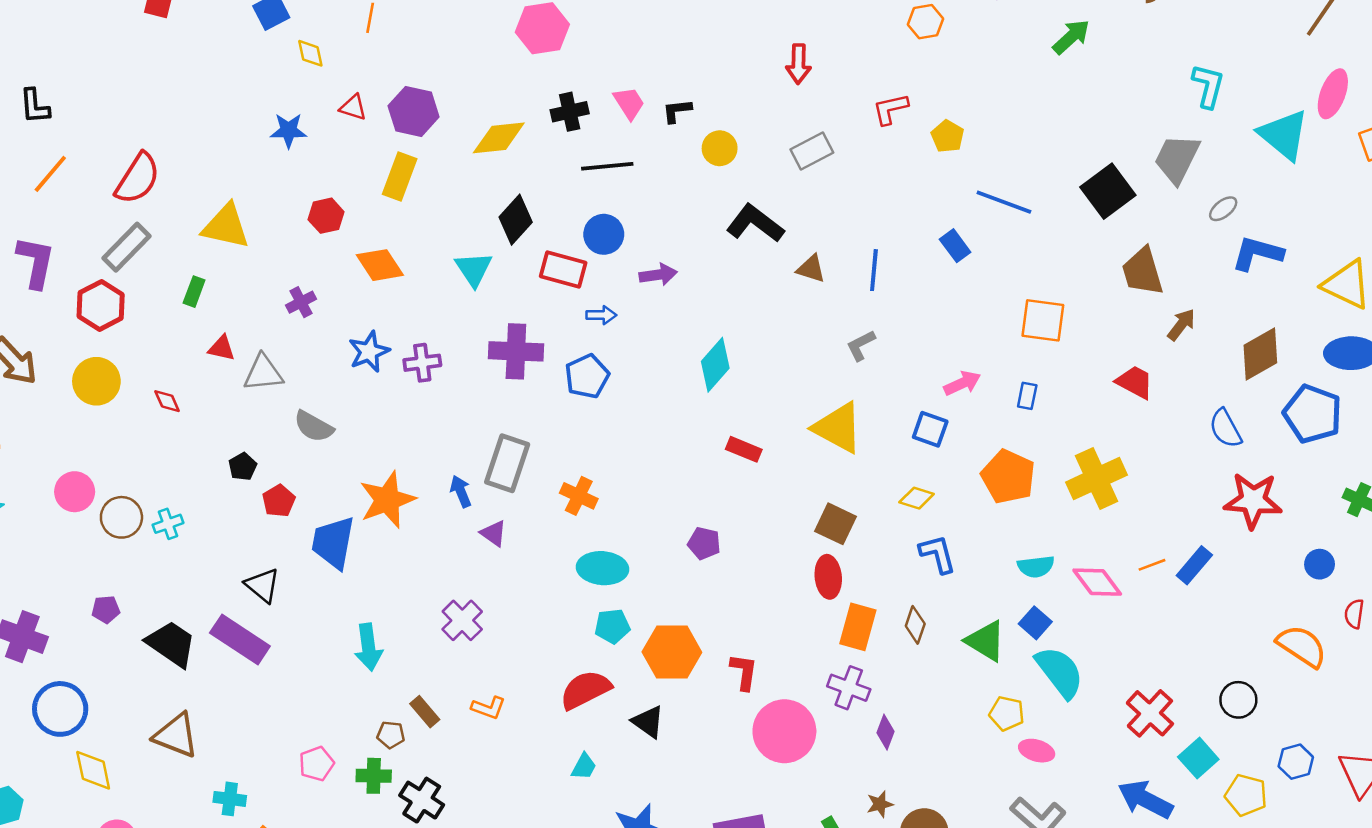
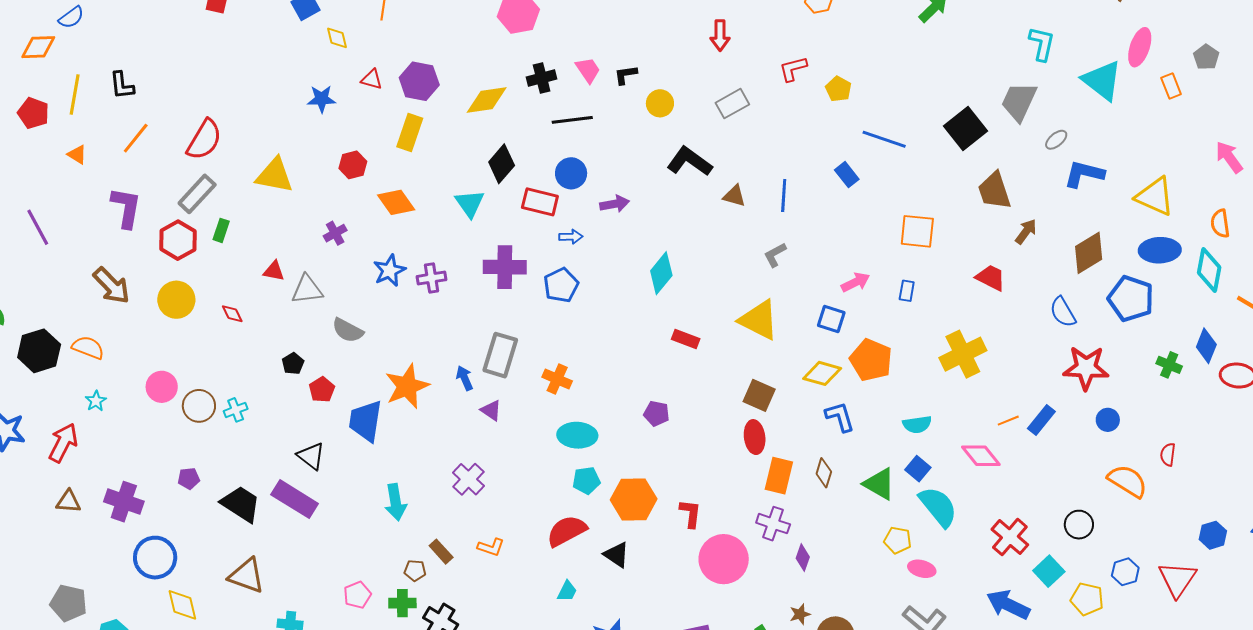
green rectangle: (194, 292) -> (221, 230), moved
orange pentagon: (1008, 477) -> (871, 360), moved
yellow diamond: (917, 498) -> (822, 373), size x1.4
blue circle: (1320, 564) -> (1108, 420), moved
pink diamond: (1097, 582) -> (981, 456), moved

